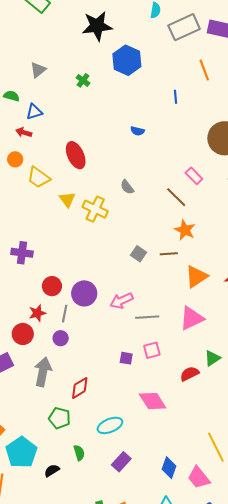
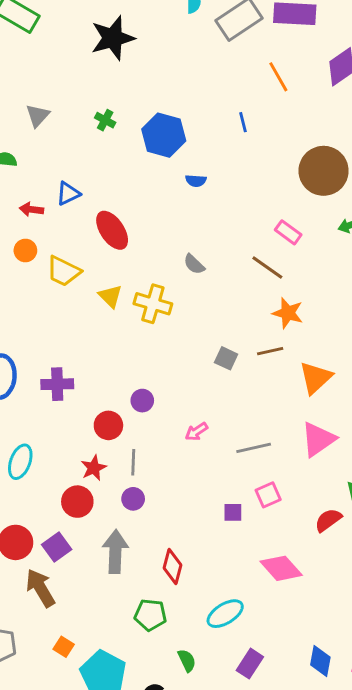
blue hexagon: (127, 60) -> (164, 135), moved
blue triangle: (34, 112) -> (68, 193), moved
purple circle: (84, 293) -> (142, 401), moved, size x0.6
pink arrow: (122, 301) -> (196, 432), moved, size x0.7
red diamond: (80, 388) -> (172, 566), turned -35

